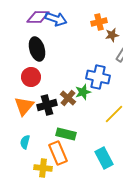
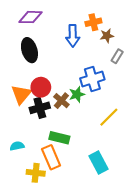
blue arrow: (56, 19) -> (73, 36), moved, turned 70
red circle: (31, 77) -> (41, 87), moved
blue cross: (98, 77) -> (92, 79), turned -30
orange triangle: (24, 106) -> (21, 94), moved
cyan semicircle: (25, 142) -> (17, 146), turned 64

